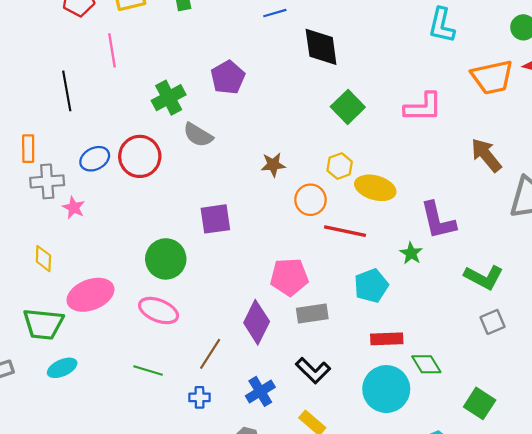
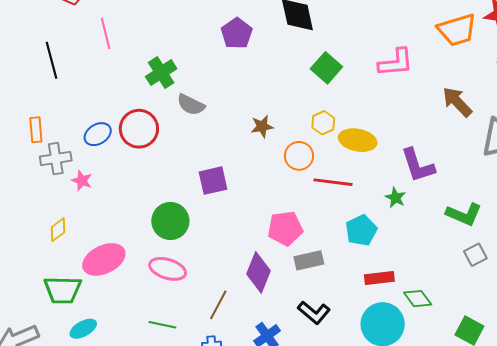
purple pentagon: (228, 77) -> (237, 33), moved
black line: (67, 91) -> (51, 60), moved
yellow diamond: (43, 259) -> (58, 230), turned 55

